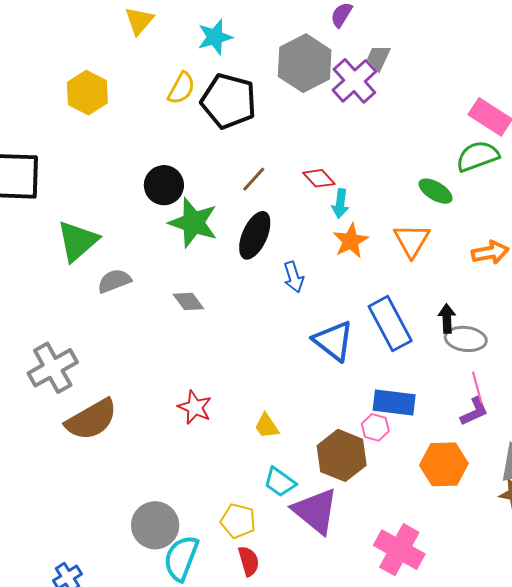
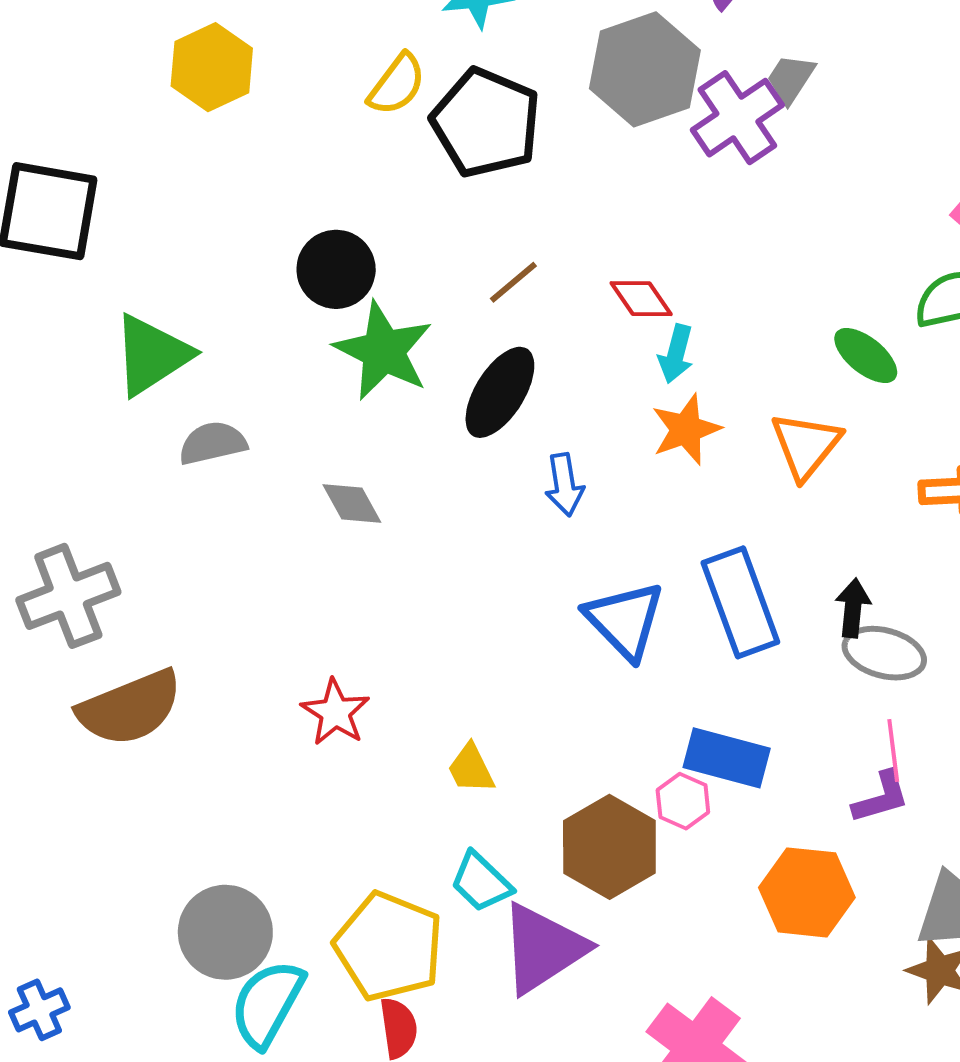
purple triangle: (315, 511) -> (543, 948), turned 40
yellow pentagon: (238, 521) -> (389, 946), size x1.6

